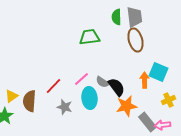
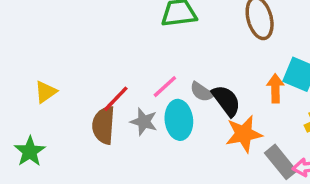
yellow triangle: (12, 96) -> (46, 92), moved
brown semicircle: (30, 101) -> (103, 125), moved
gray star: (64, 107) -> (144, 122), moved

